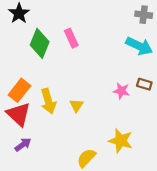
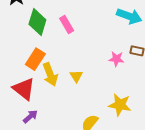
pink rectangle: (71, 38) -> (67, 24), moved
orange rectangle: (19, 90) -> (35, 59), moved

